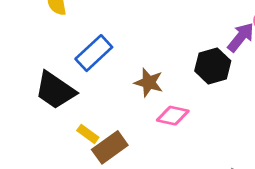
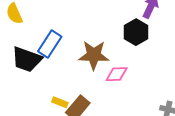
brown star: (149, 83) -> (94, 55), size x1.4
black trapezoid: (55, 90) -> (27, 59), moved

